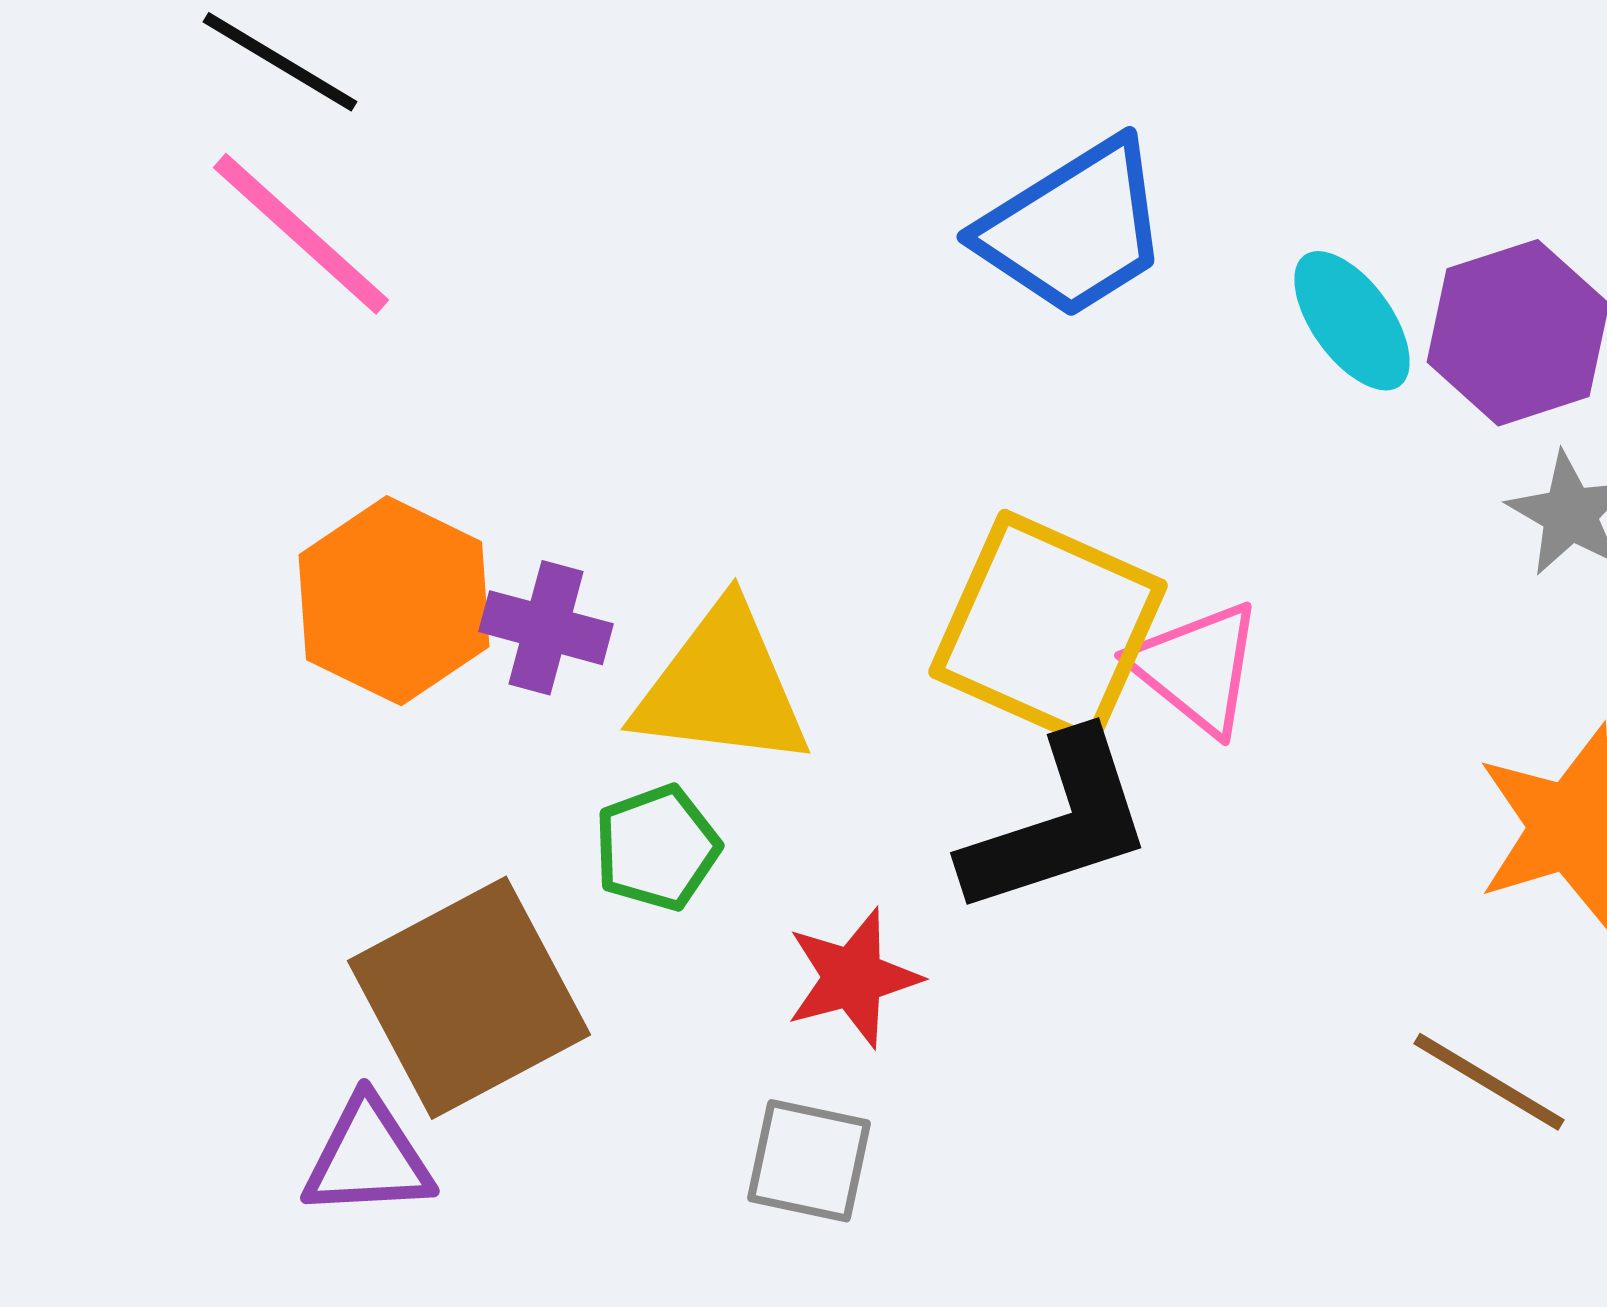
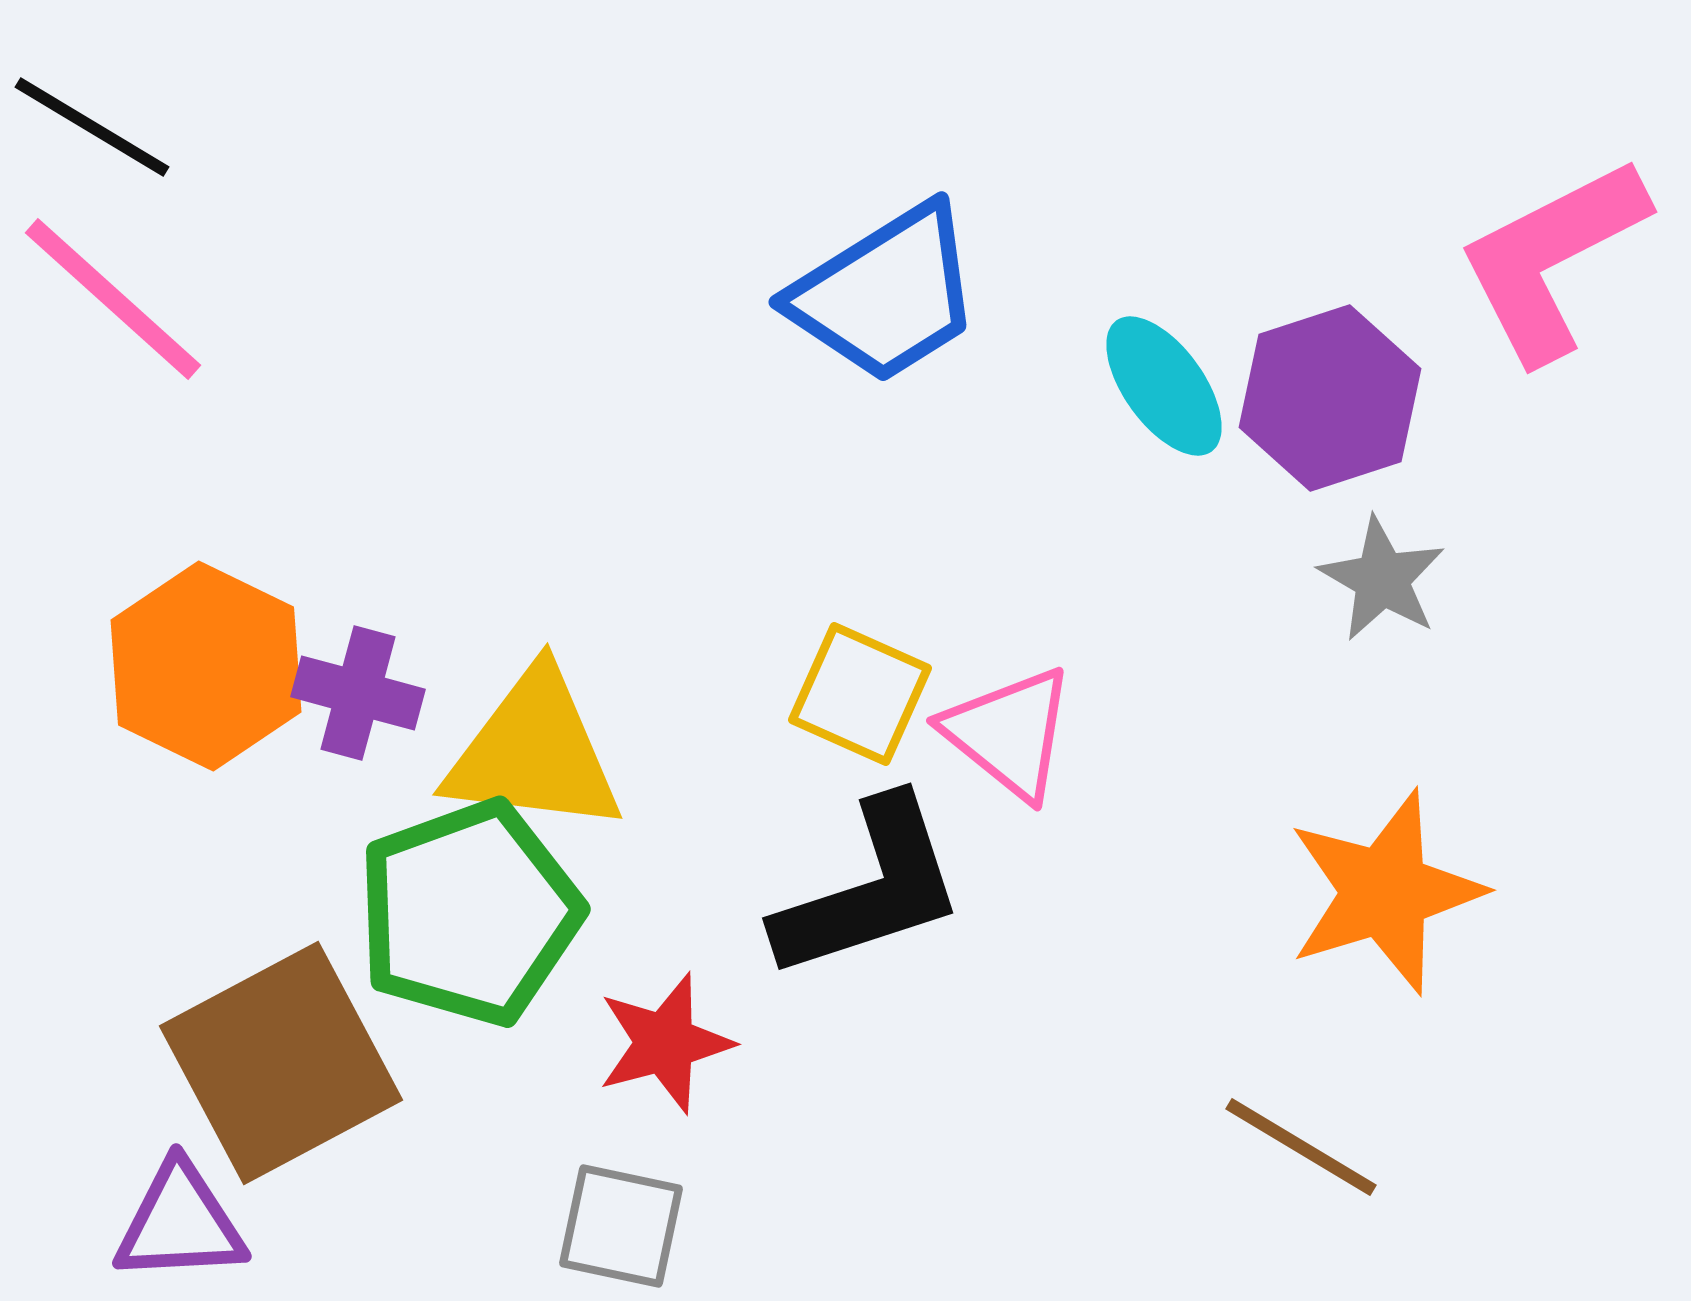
yellow square: (1048, 629) -> (860, 694), size x0.6
green pentagon: (657, 848) -> (469, 913), size x1.8

